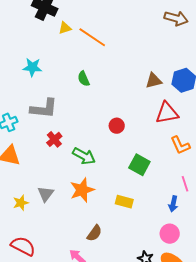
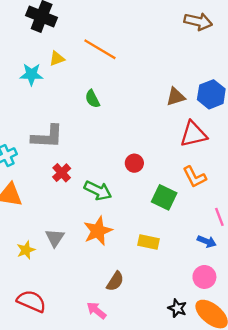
yellow triangle: (65, 28) -> (57, 59), moved
cyan star: (32, 67) -> (31, 74), moved
red circle: (117, 126) -> (134, 163), moved
orange L-shape: (180, 145) -> (194, 177), moved
blue arrow: (173, 204) -> (207, 241), turned -77

